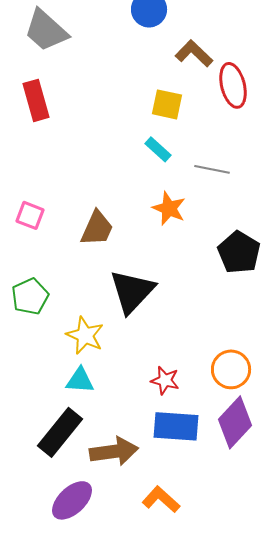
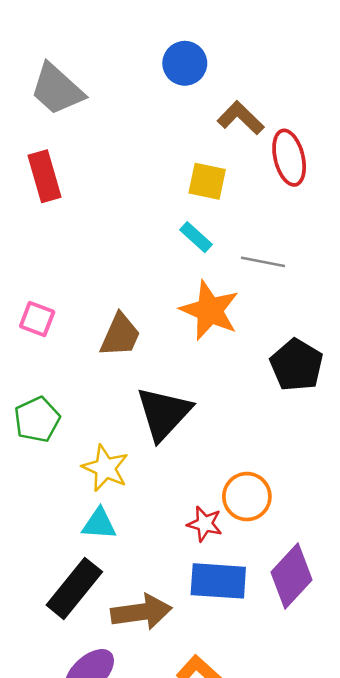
orange star: (169, 208) -> (210, 310), size x1.4
orange circle: (231, 369) -> (247, 497), moved

